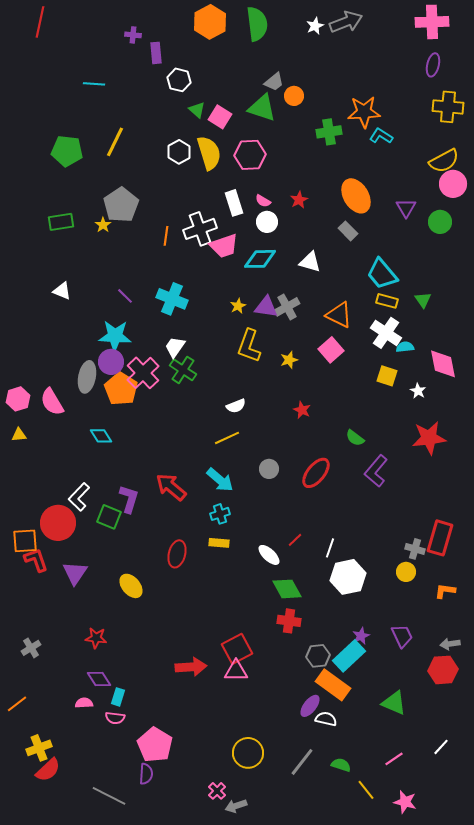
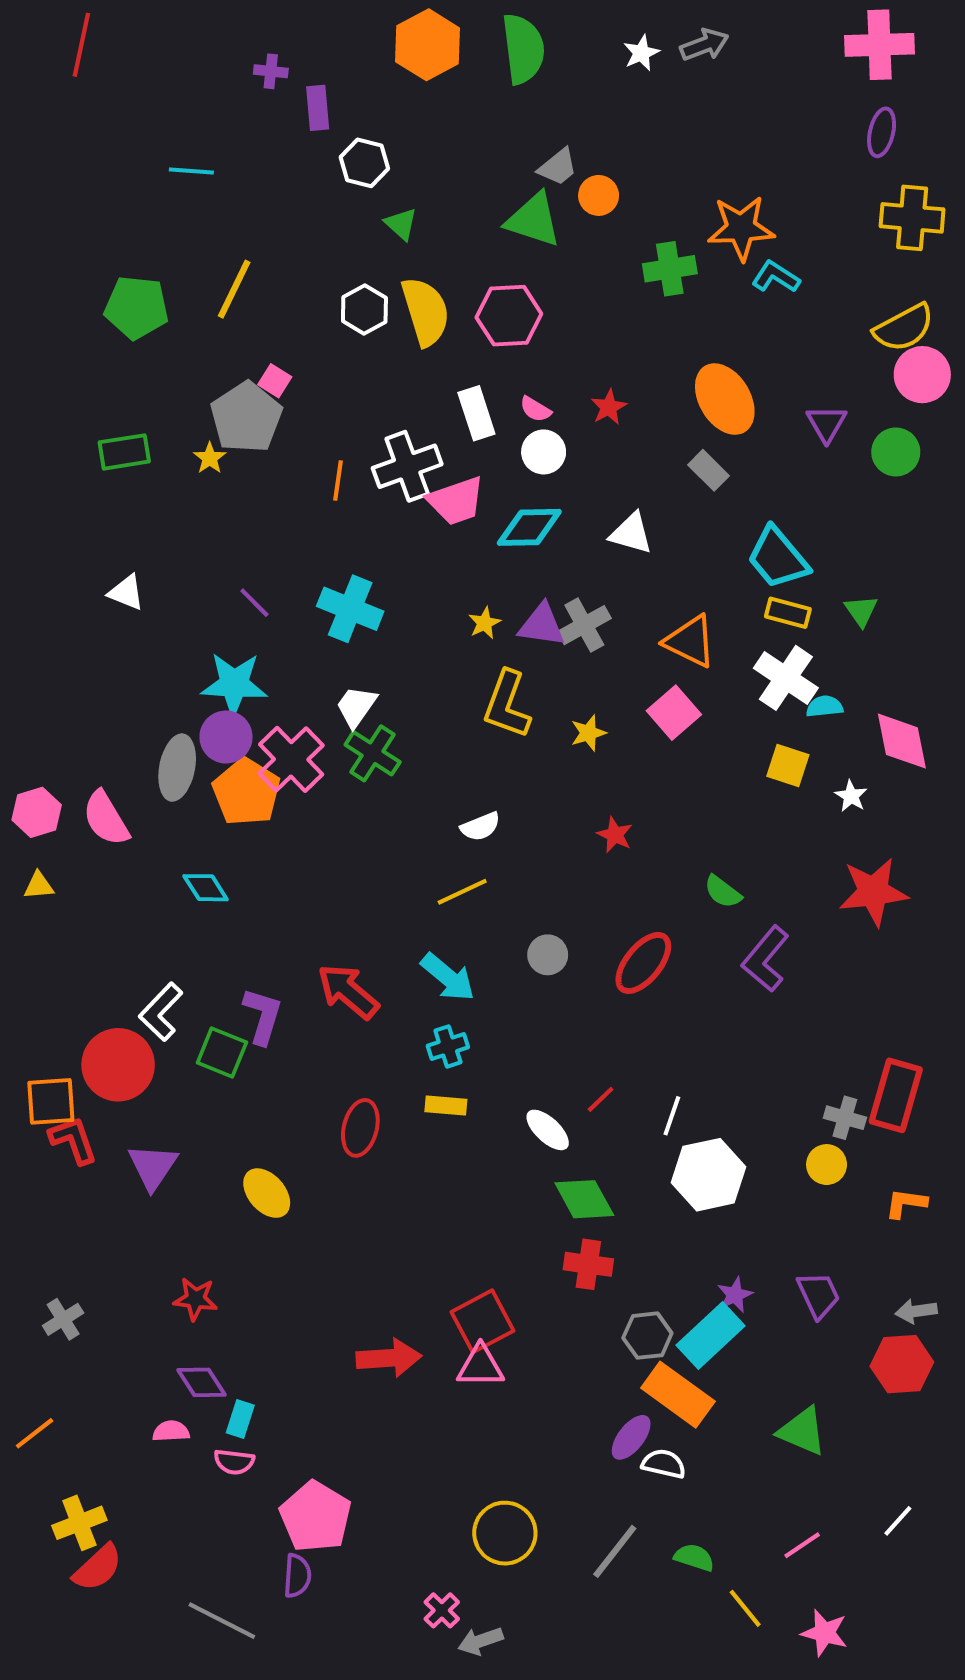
gray arrow: (346, 22) -> (704, 45), size x0.7
pink square: (220, 117) -> (275, 381), moved, size x0.7

